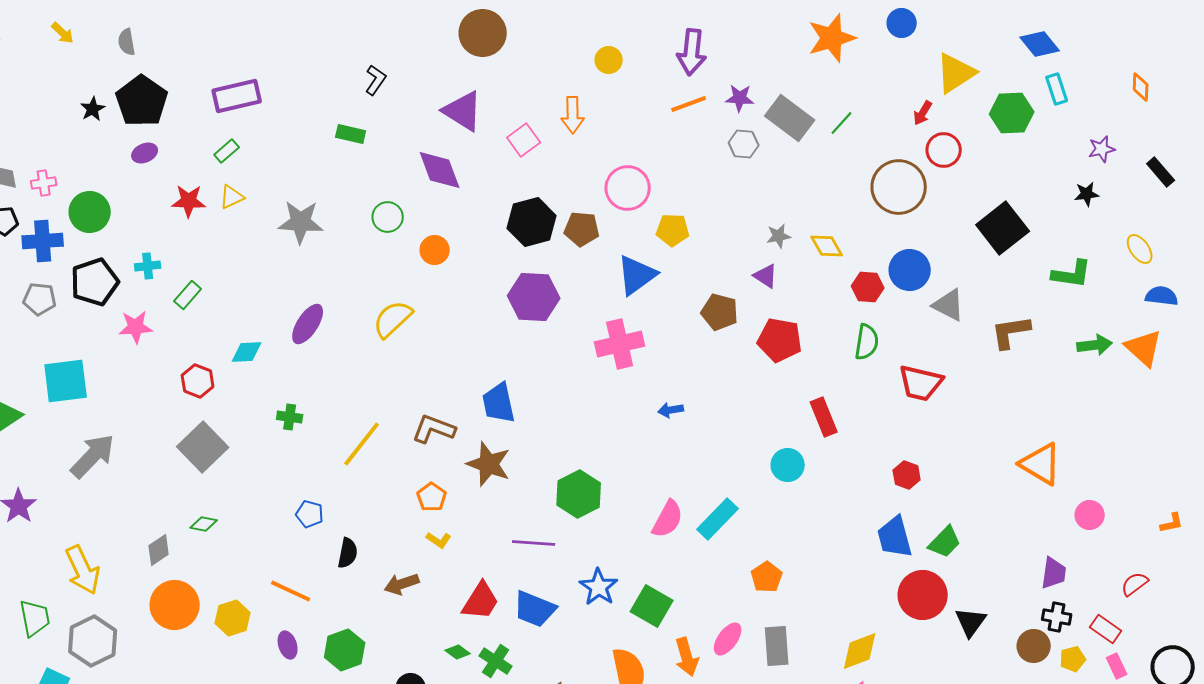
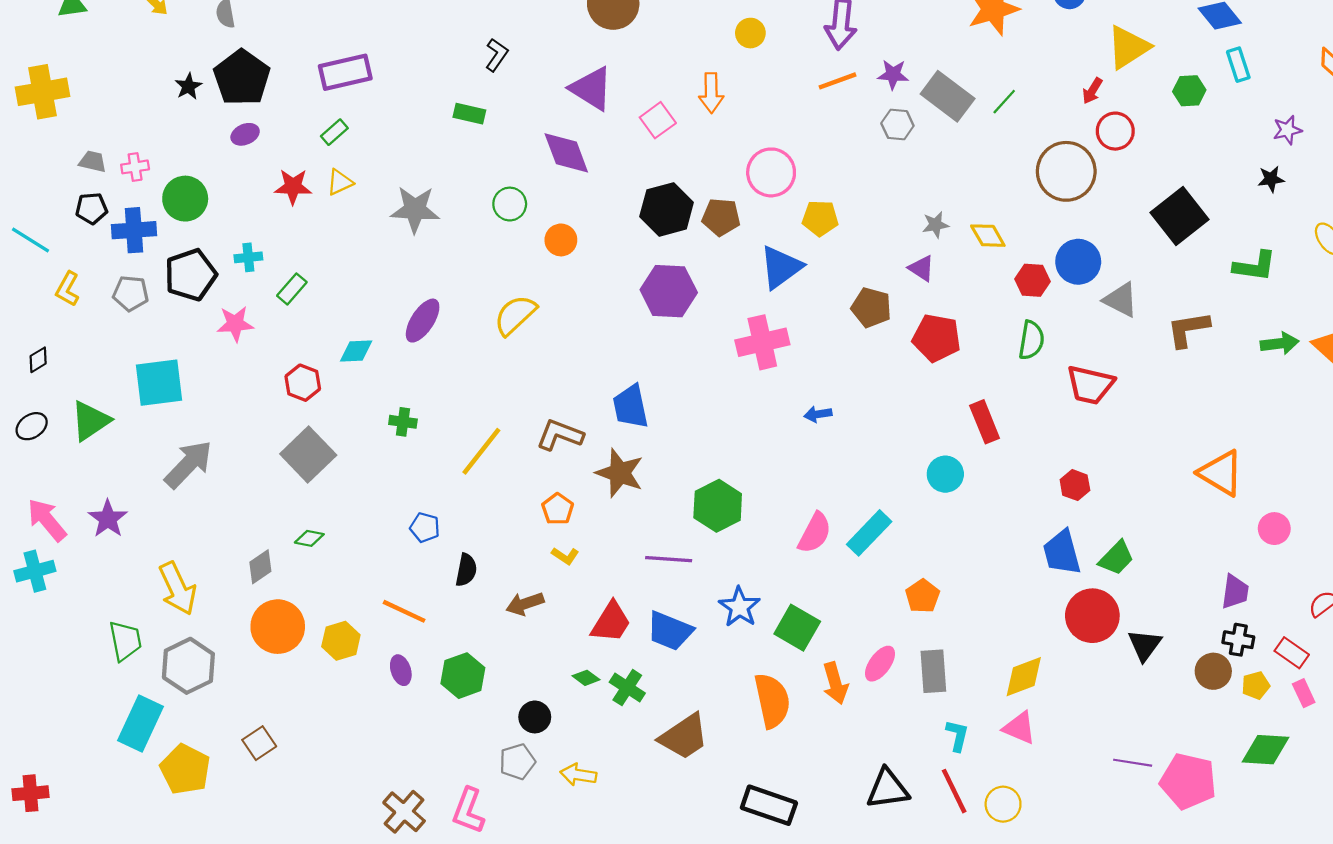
green hexagon: (1012, 113) -> (1189, 91), size x0.7

